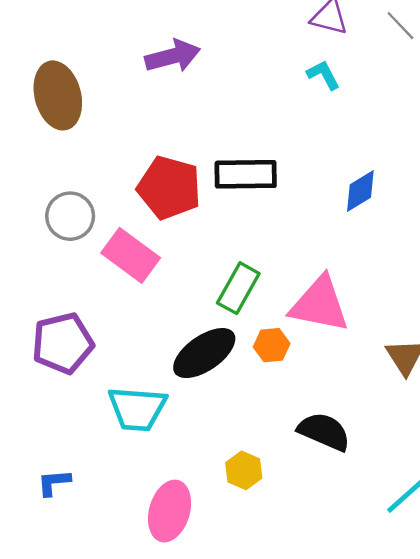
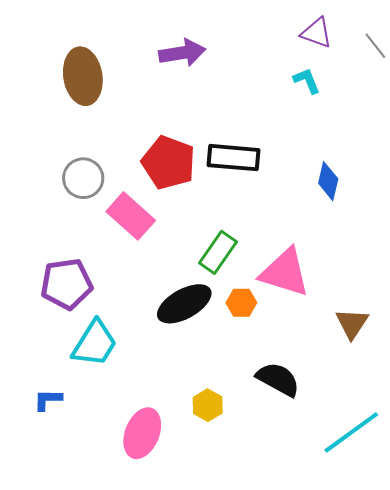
blue diamond: (360, 191) -> (328, 181), turned -51
cyan trapezoid: (137, 409) -> (95, 343), moved, turned -68

